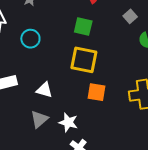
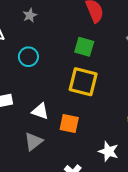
orange square: (97, 92) -> (69, 123), moved
white star: (68, 122) -> (108, 151), moved

